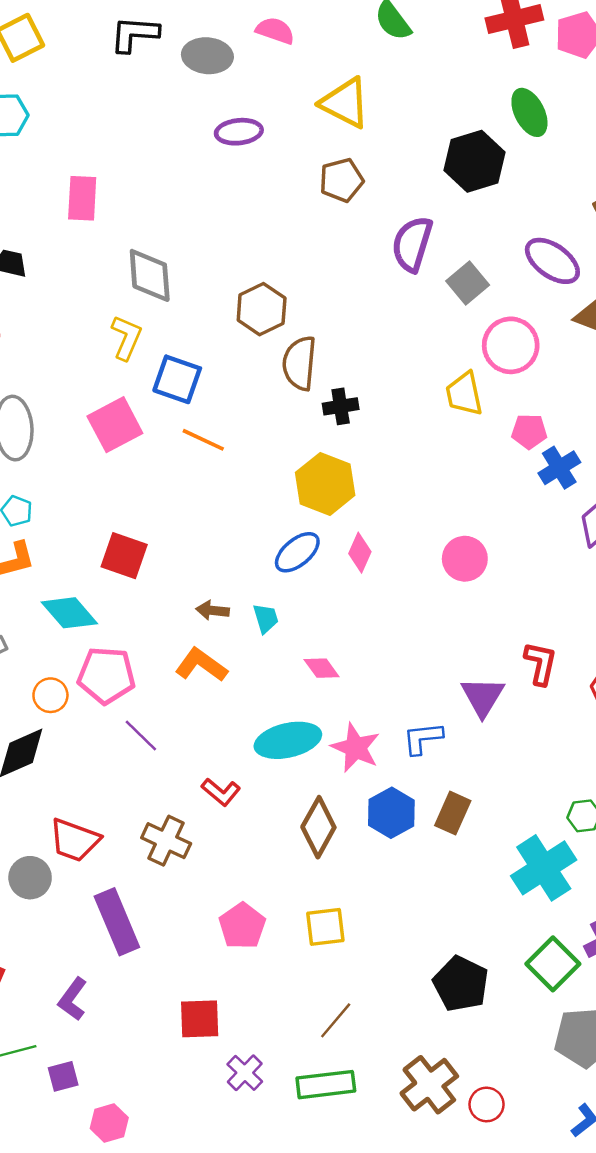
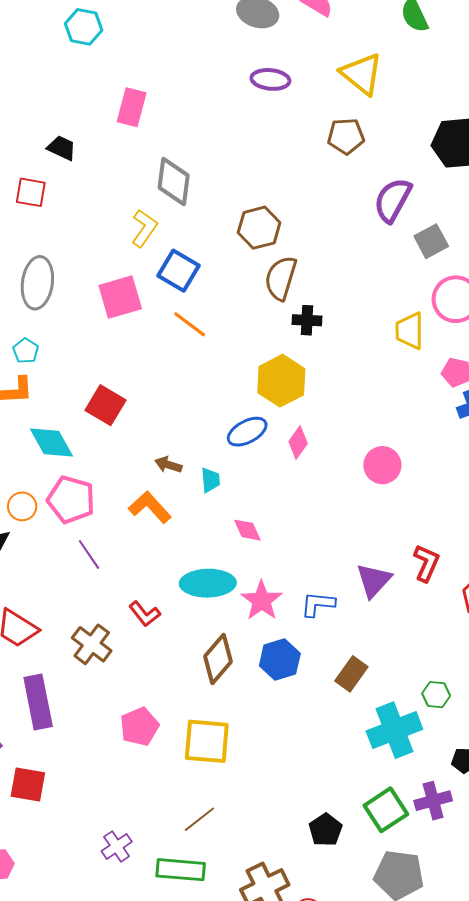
brown rectangle: (453, 813) -> (351, 674), moved
yellow square: (325, 927) -> (207, 741), size x1.4
black pentagon: (461, 984) -> (326, 830), moved, size x0.7
red square: (200, 1019) -> (28, 784), moved

